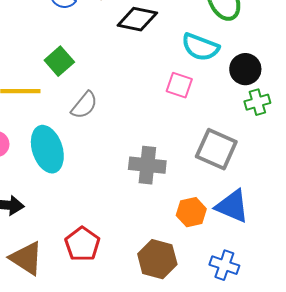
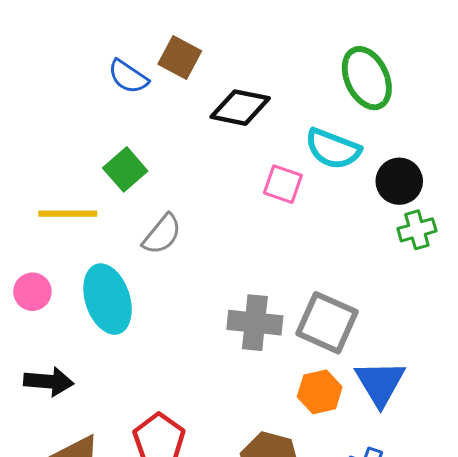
pink square: (179, 85) -> (283, 184), moved
gray square: (216, 149) -> (327, 323), moved
blue triangle: (232, 206) -> (380, 383), turned 36

